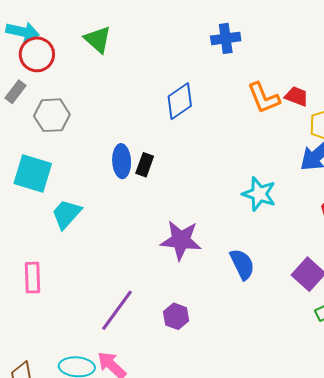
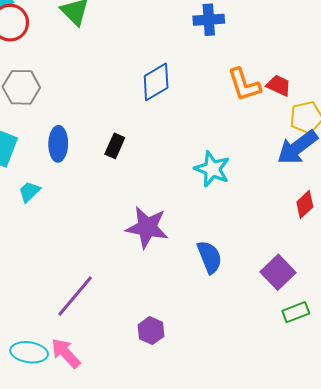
blue ellipse: (122, 161) -> (58, 144), moved
cyan star: (259, 194) -> (212, 169), moved
cyan trapezoid: (66, 214) -> (29, 192), size x0.7
purple hexagon: (176, 316) -> (151, 331), moved

